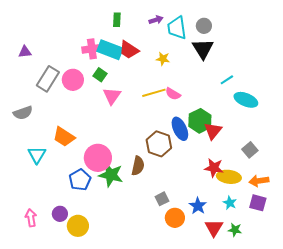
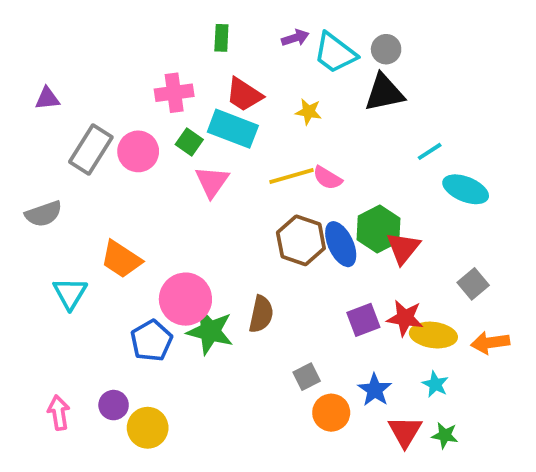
cyan trapezoid: (177, 28) -> (335, 53), turned -45
black triangle: (203, 49) -> (384, 93), turned 50
cyan rectangle: (110, 50) -> (233, 129), moved
brown hexagon: (159, 144) -> (301, 240), moved
purple square: (258, 203) -> (363, 320), moved, turned -36

